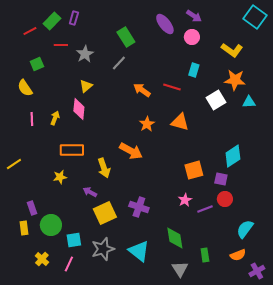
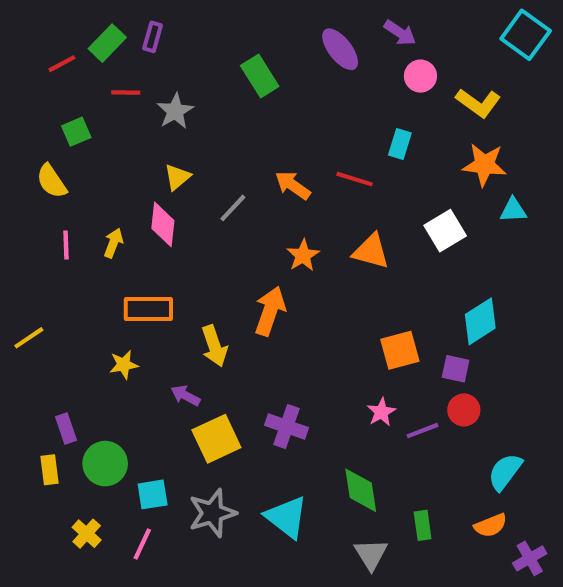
pink circle: (192, 37) -> (420, 76), moved
gray line: (119, 63) -> (233, 208), moved
white square: (216, 100) -> (445, 231), moved
orange arrow: (131, 151) -> (270, 311), turned -100

